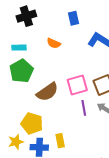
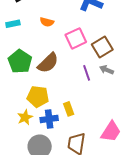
orange semicircle: (54, 43) -> (47, 22), moved
green pentagon: (21, 71) -> (20, 61), moved
pink square: (77, 85) -> (76, 38), moved

